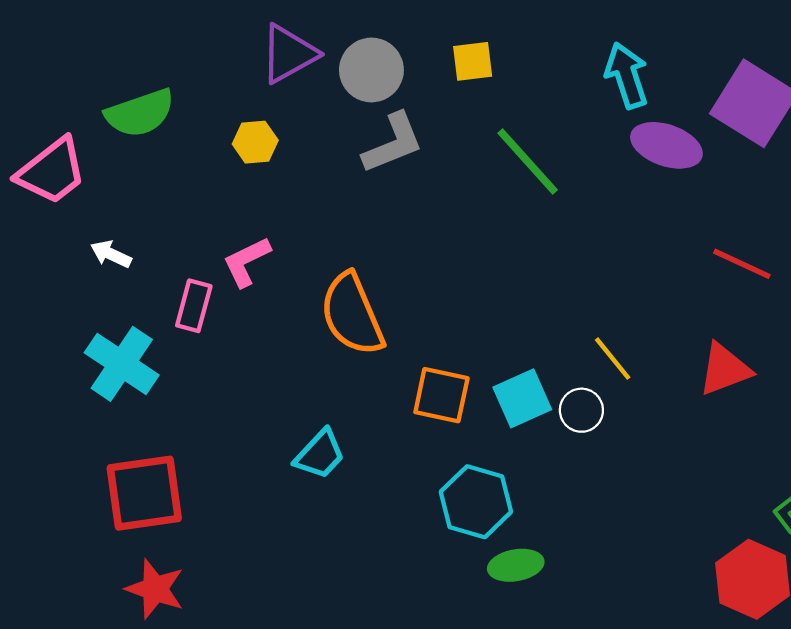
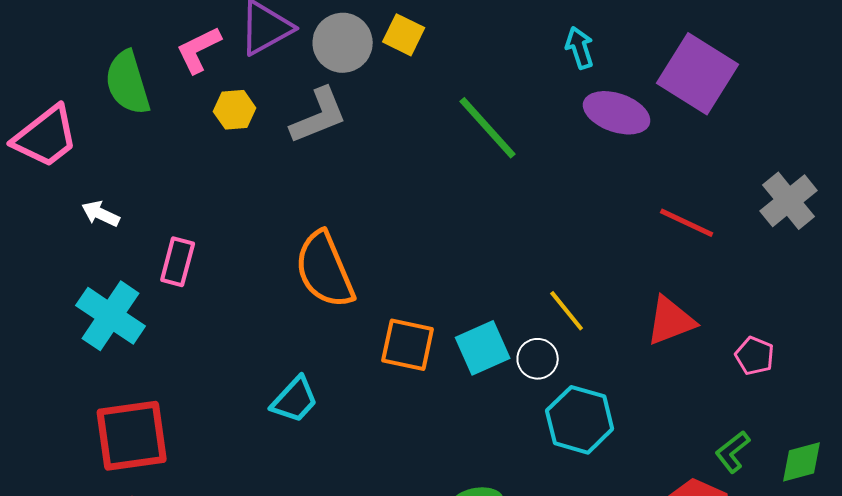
yellow square: (473, 61) -> (404, 35), moved, turned 33
cyan arrow: (627, 75) -> (580, 48), size x0.7
green semicircle: (140, 113) -> (128, 83), turned 92
gray L-shape: (393, 143) -> (319, 116), moved
pink L-shape: (247, 262) -> (199, 50), moved
cyan hexagon: (476, 502) -> (580, 420), moved

